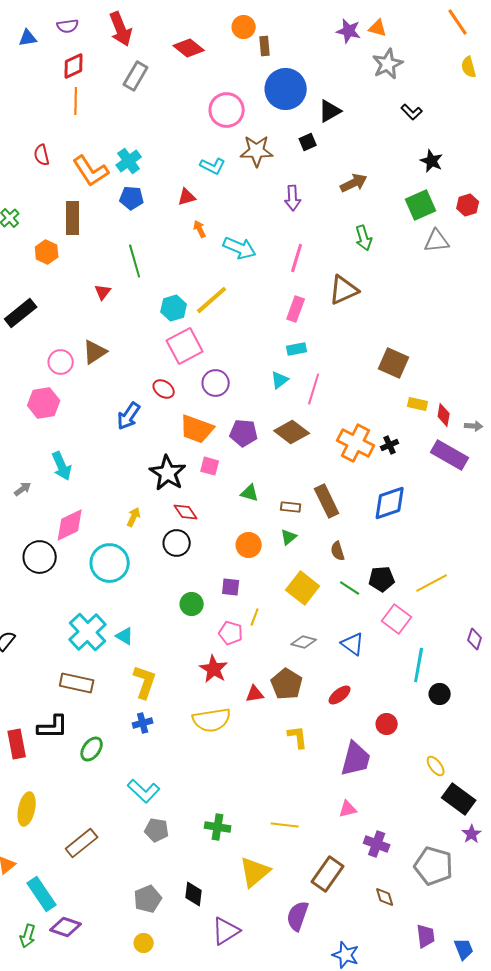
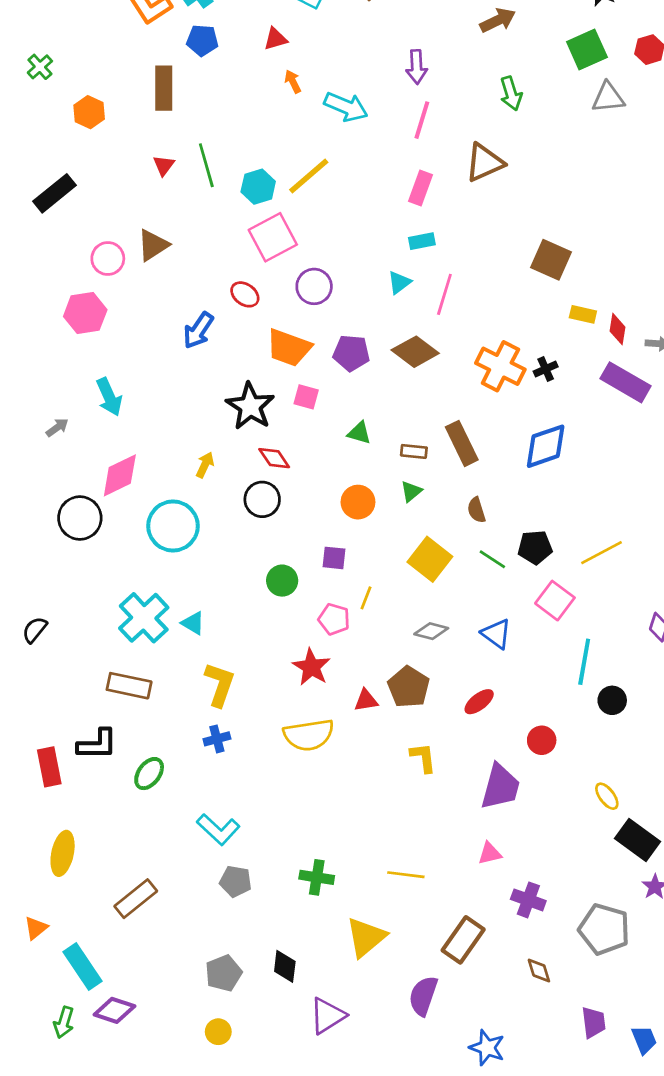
purple arrow: (293, 198) -> (417, 67), moved
brown rectangle: (73, 218) -> (164, 88), moved
green line: (135, 261) -> (206, 165), moved

